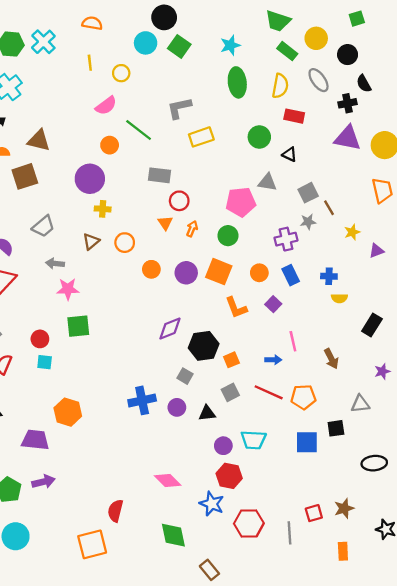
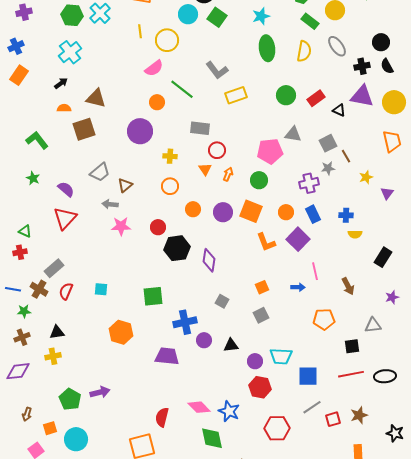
black circle: (348, 55) -> (381, 42), moved
yellow circle: (121, 73) -> (167, 40), size x1.5
black semicircle: (364, 84) -> (387, 66), moved
gray L-shape: (179, 108) -> (217, 70), turned -115
red rectangle: (294, 116) -> (316, 98), moved, turned -48
black triangle: (289, 154) -> (339, 110), moved
yellow cross: (103, 209) -> (170, 156), moved
brown triangle: (91, 241) -> (125, 185), moved
purple triangle: (377, 251) -> (387, 193), turned -32
purple square: (273, 304) -> (298, 239), size x1.6
green square: (78, 326) -> (153, 296), moved
purple diamond: (170, 328) -> (209, 260), turned -60
red circle: (40, 339) -> (158, 227), moved
black hexagon: (204, 346) -> (177, 248), moved
red line: (269, 392) -> (351, 374), moved, turned -35
purple circle: (177, 407) -> (204, 340), moved
black triangle: (207, 413) -> (231, 345), moved
purple trapezoid: (35, 440) -> (167, 356), moved
blue square: (307, 442) -> (308, 376), moved
pink diamond: (168, 481) -> (199, 407), moved
blue star: (212, 504) -> (229, 411), moved
gray line: (289, 533) -> (312, 407), moved, turned 60

